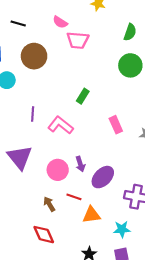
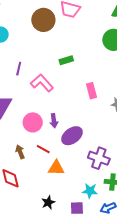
brown circle: (34, 56) -> (43, 20), moved
green rectangle: (83, 96) -> (66, 60), turned 32
cyan star: (122, 229) -> (90, 191), moved

